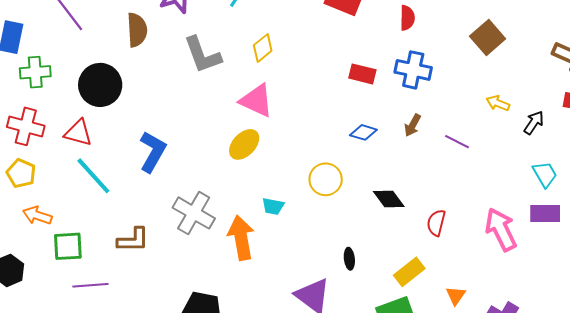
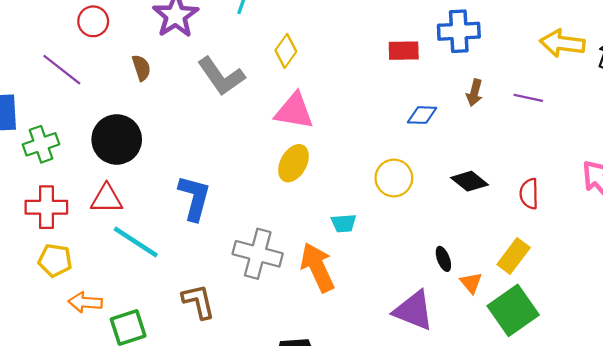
brown semicircle: (137, 30) -> (141, 68), size x0.7
yellow arrow: (498, 103) -> (562, 43), size x1.6
brown L-shape: (133, 240) -> (198, 301), turned -88
orange triangle: (456, 296) -> (471, 283), moved

